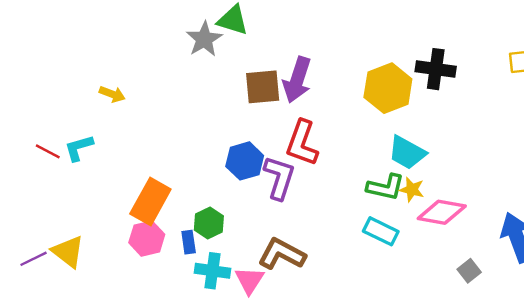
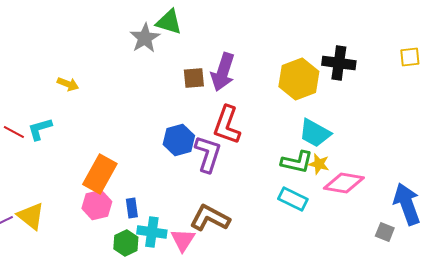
brown square: (263, 87) -> (194, 78), size x0.7
green hexagon: (209, 223) -> (126, 243), moved
gray square: (469, 271) -> (385, 232), moved, turned -30

